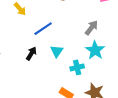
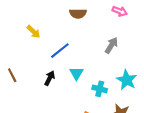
cyan star: (95, 50) -> (127, 80), moved
cyan cross: (77, 67) -> (100, 89), turned 32

